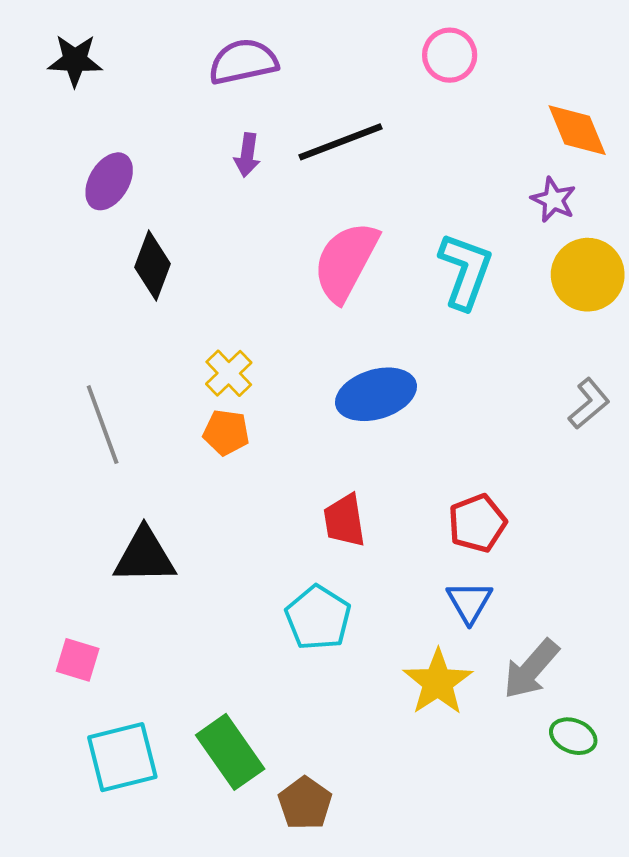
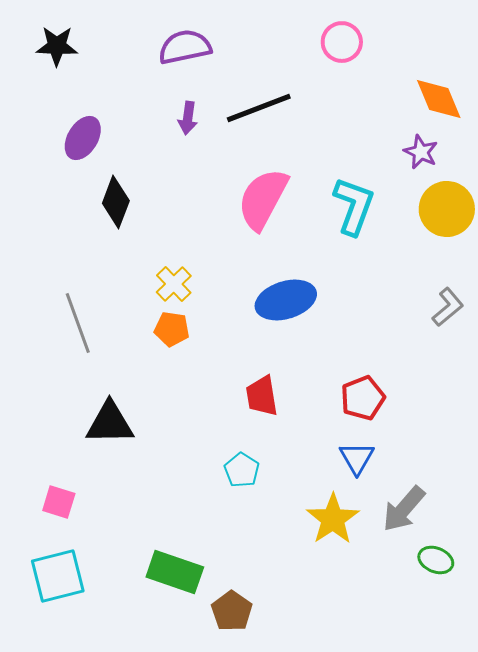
cyan pentagon: (318, 618) -> (242, 470), size x0.7
green rectangle: (230, 752) -> (175, 572), turned -36
cyan square: (122, 757) -> (58, 576), moved

